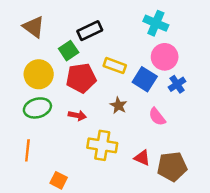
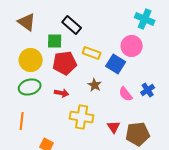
cyan cross: (156, 23) -> (145, 19), moved
black rectangle: (90, 31) -> (72, 25), turned 66
green square: (69, 51) -> (55, 41), turned 35
blue cross: (177, 84) -> (148, 90), moved
red triangle: (142, 158) -> (114, 127), turned 32

